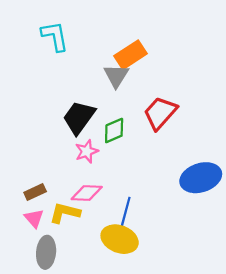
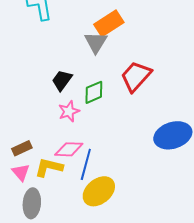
black trapezoid: (79, 117) -> (62, 80), size x0.7
blue line: (125, 214) -> (86, 164), moved
yellow ellipse: (120, 239) -> (99, 191), turned -60

